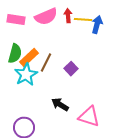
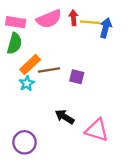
green semicircle: (15, 54) -> (14, 43), moved
brown line: (46, 63) -> (49, 70), turned 54
purple square: (71, 69) -> (77, 77), turned -32
cyan star: (26, 75) -> (27, 83), size x0.6

